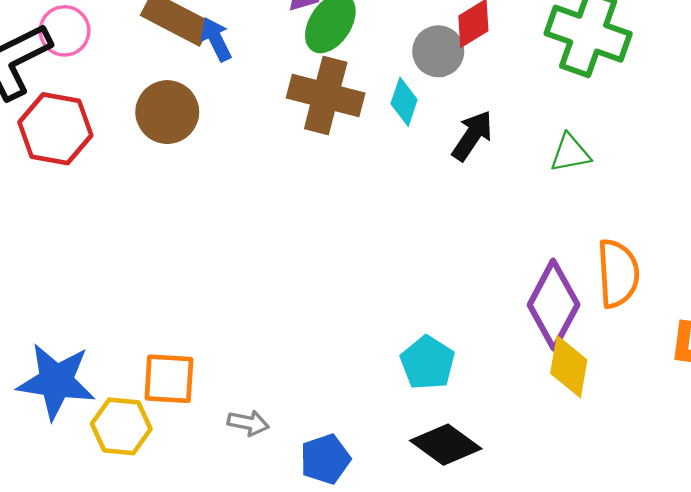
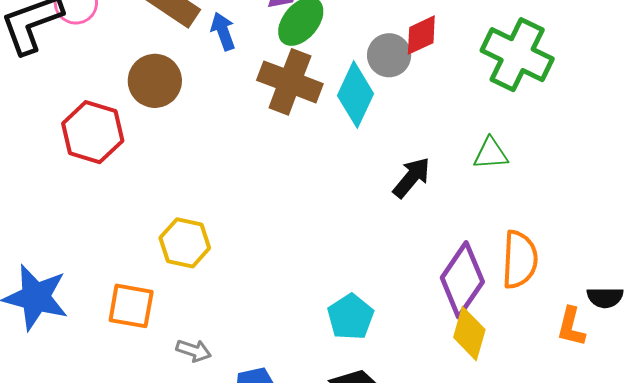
blue arrow: (216, 39) -> (223, 31), moved
cyan diamond: (404, 102) -> (355, 95), size x1.6
red hexagon: (55, 129) -> (93, 132), moved
black arrow: (472, 136) -> (412, 178), moved
yellow hexagon: (121, 426) -> (185, 243), moved

